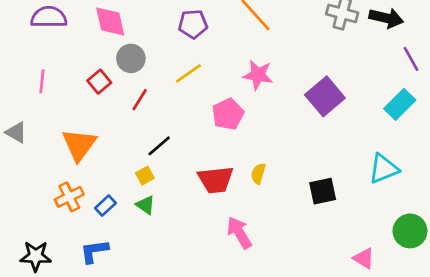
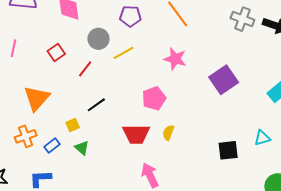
gray circle: (131, 58) -> (98, 39), moved
pink pentagon: (228, 114) -> (154, 98), moved
cyan triangle: (384, 169) -> (262, 138), size x0.7
yellow square: (145, 176) -> (73, 125), moved
black square: (323, 191) -> (228, 150), moved

